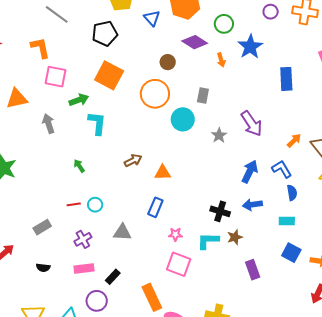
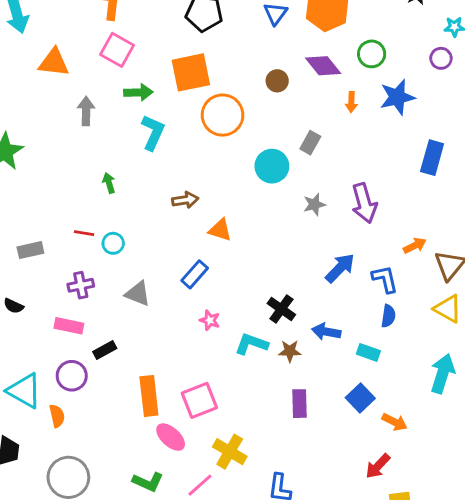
orange square: (109, 75) -> (191, 72), turned 32
orange circle: (155, 94) -> (223, 115), moved
blue arrow: (252, 205) -> (326, 332), moved
pink square: (179, 264) -> (199, 400), moved, turned 30

